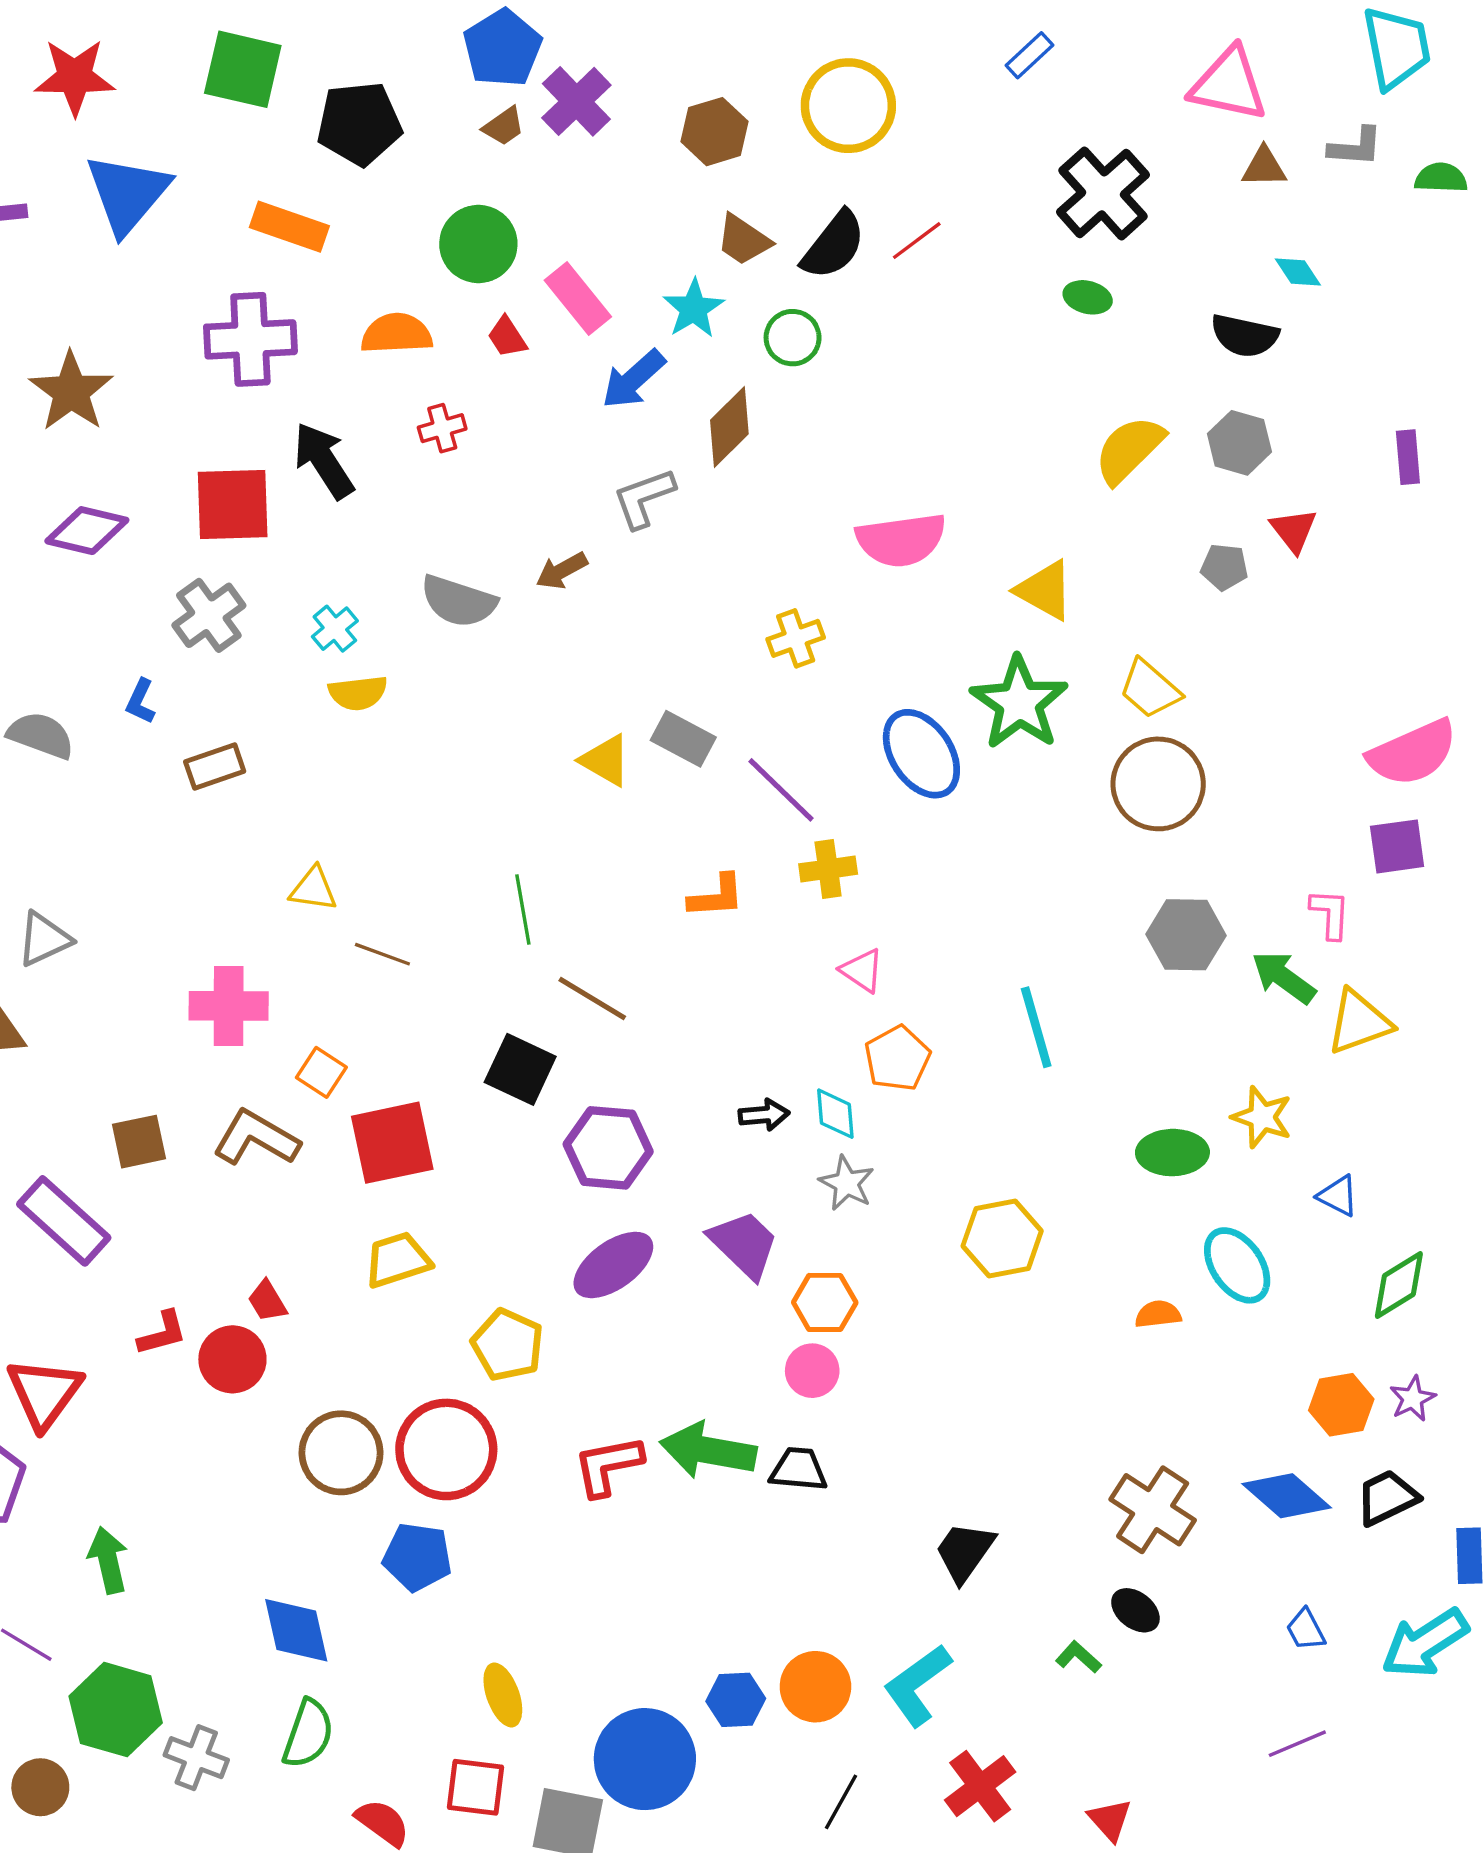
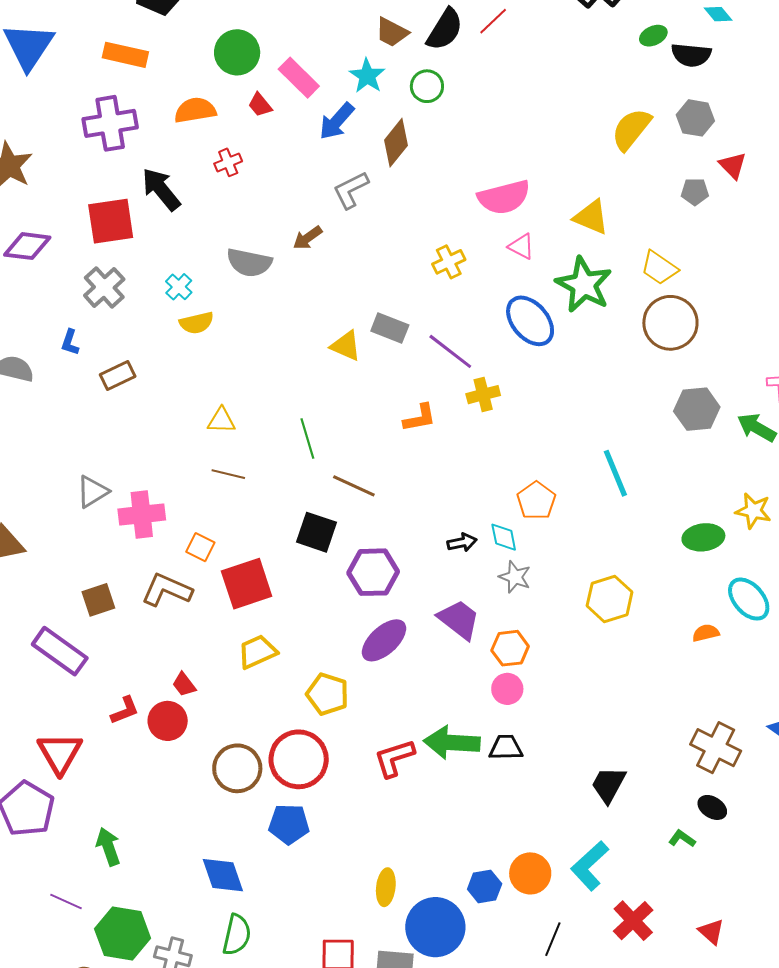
green ellipse: (1088, 297) -> (653, 36), moved, turned -32
yellow triangle: (313, 889) -> (221, 420), moved
gray triangle: (44, 939) -> (92, 492), moved
pink triangle: (862, 970) -> (521, 246), moved
yellow ellipse: (503, 1695) -> (386, 887), moved, turned 33

